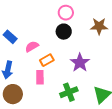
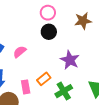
orange rectangle: (47, 60) -> (44, 79), moved
pink rectangle: (40, 77) -> (26, 87), moved

